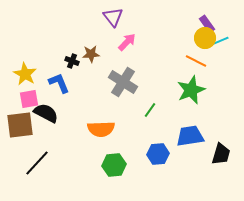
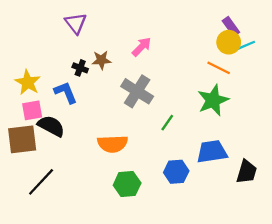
purple triangle: (113, 17) -> (76, 23), moved

